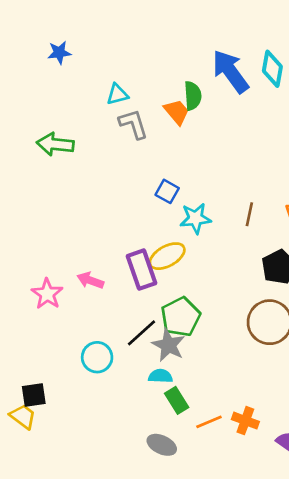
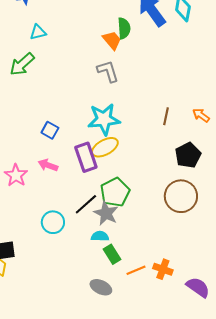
cyan triangle: (117, 94) -> (38, 32), moved
gray L-shape: (133, 124) -> (108, 71), moved
green arrow: (55, 144) -> (22, 64), turned -48
blue square: (167, 191) -> (50, 130), moved
cyan star: (195, 218) -> (104, 119), moved, size x1.4

